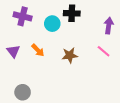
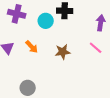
gray circle: (23, 92) -> (28, 88), moved

